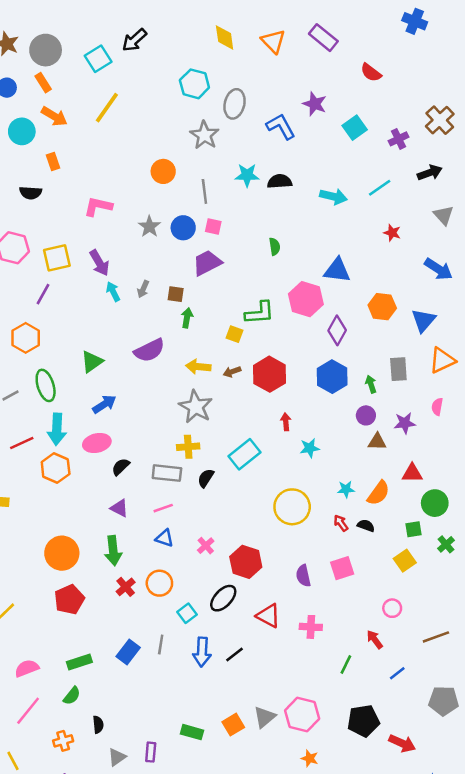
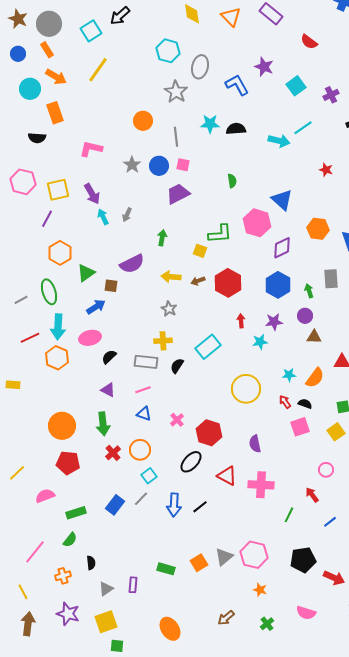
orange rectangle: (53, 161) -> (55, 113), size x1.5
cyan line: (380, 188) -> (303, 128), moved
blue triangle: (337, 270) -> (282, 200), turned 35
brown square: (176, 294) -> (111, 286), moved
purple diamond: (337, 330) -> (282, 248), turned 35
orange hexagon: (26, 338) -> (60, 253), moved
gray star: (196, 407) -> (169, 309), size x0.6
purple star: (405, 423) -> (274, 322), moved
pink square: (342, 568) -> (300, 427), moved
red pentagon: (69, 599) -> (68, 463), turned 30
cyan square: (187, 613) -> (149, 476), moved
pink cross: (311, 627) -> (261, 485), size x1.4
gray line: (161, 644) -> (141, 499), turned 35
pink semicircle: (27, 668) -> (45, 496), moved

